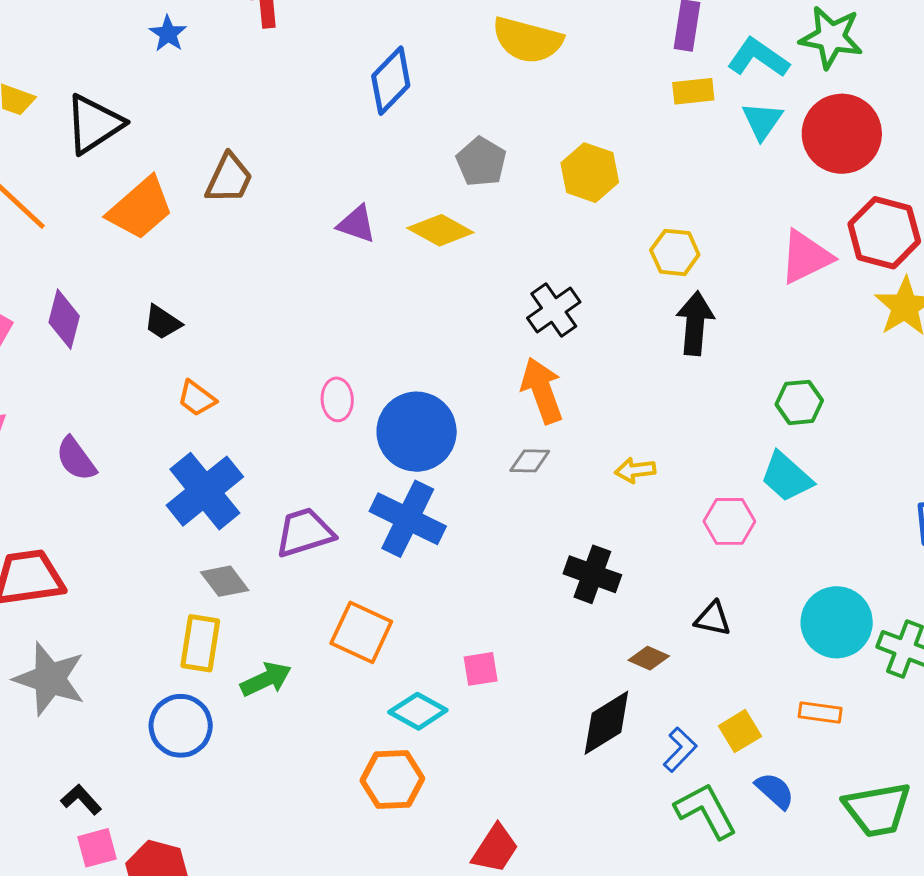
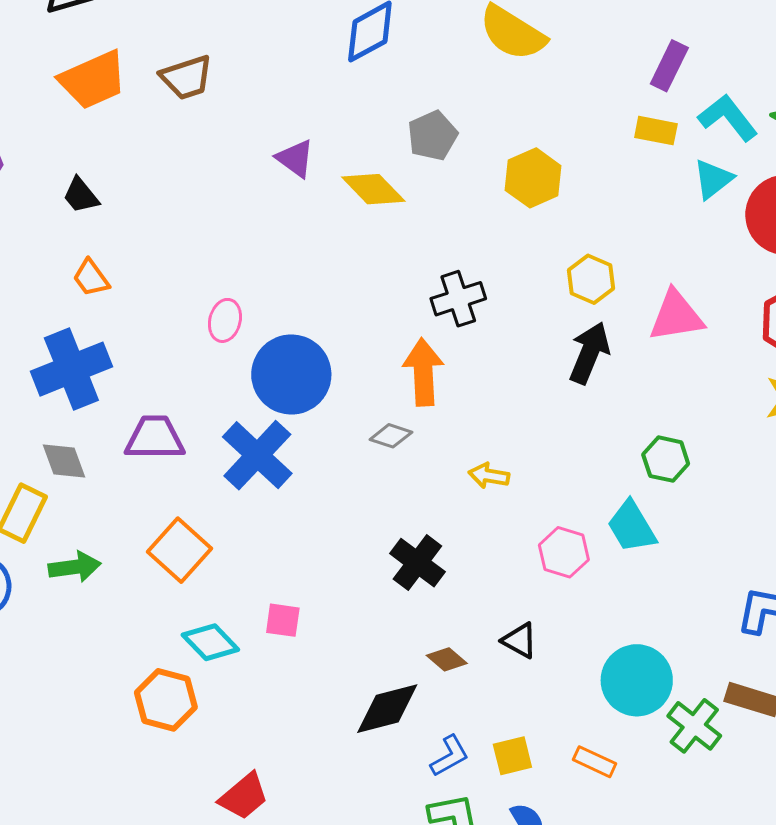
brown trapezoid: (229, 179) -> (187, 77), turned 30
pink triangle: (806, 257) -> (676, 316), moved

